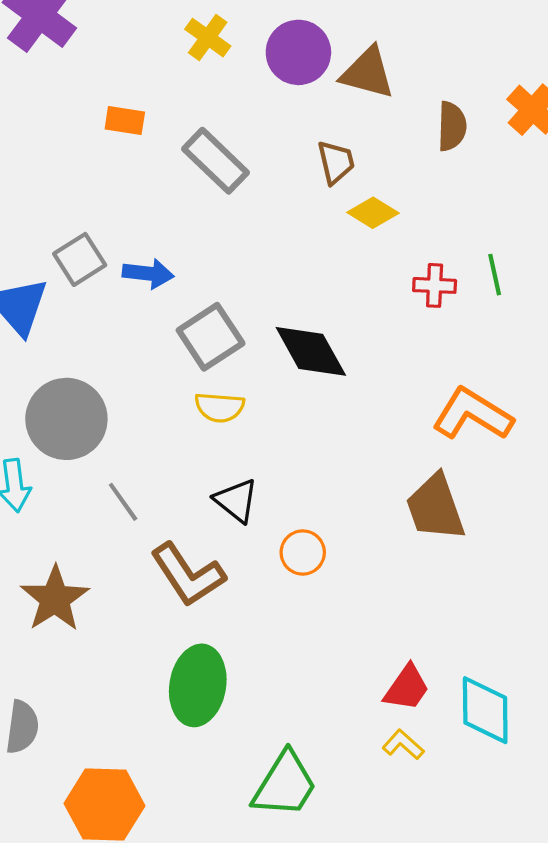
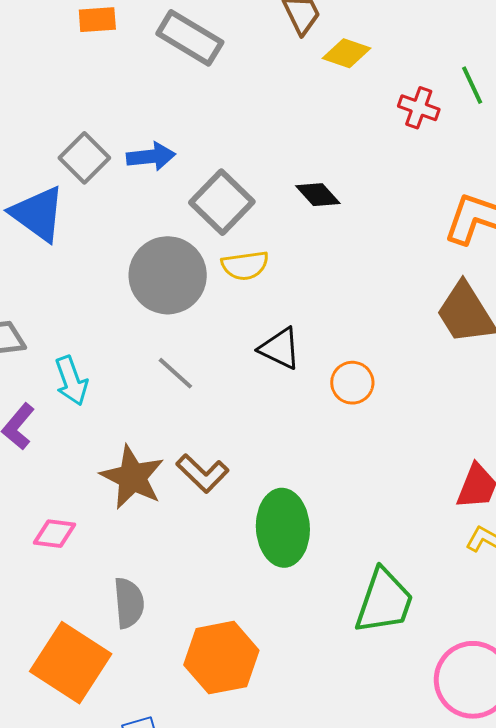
red cross: (435, 285) -> (419, 108), turned 30
black diamond: (311, 351) -> (318, 195), size x0.6
gray circle: (66, 419) -> (168, 275), moved
brown L-shape: (188, 575) -> (203, 473), moved, size x0.7

